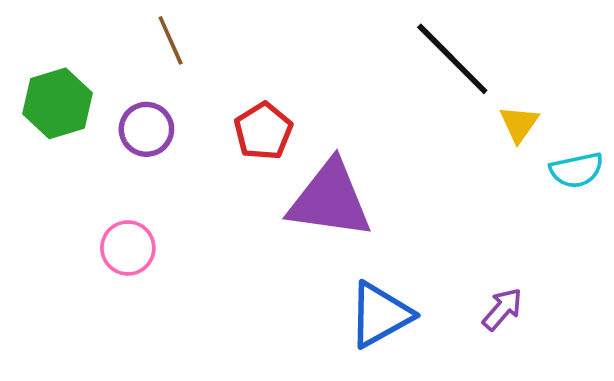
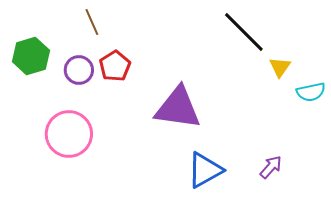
red pentagon: (263, 131) -> (115, 66), moved
pink circle: (128, 248) -> (69, 134), size x1.6

